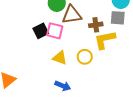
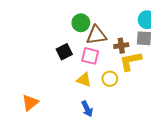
pink square: (55, 31) -> (90, 56), moved
blue arrow: (63, 86) -> (87, 109), turned 42

